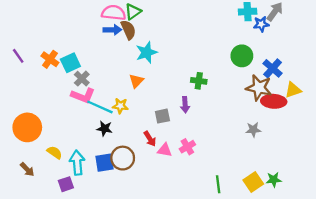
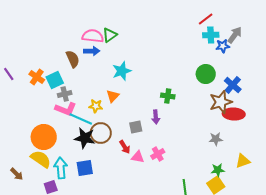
brown semicircle: (128, 30) -> (73, 59), moved
gray cross: (82, 79) -> (65, 94), turned 32
brown star: (259, 88) -> (221, 102), turned -30
yellow triangle: (293, 90) -> (243, 161), moved
yellow star: (120, 106) -> (96, 106), moved
orange circle: (27, 127) -> (44, 137), moved
black star: (104, 129) -> (85, 138), size x1.5
yellow semicircle: (55, 152) -> (41, 159), size x1.5
brown circle: (123, 158) -> (101, 133), moved
green star: (274, 180) -> (218, 170), moved

